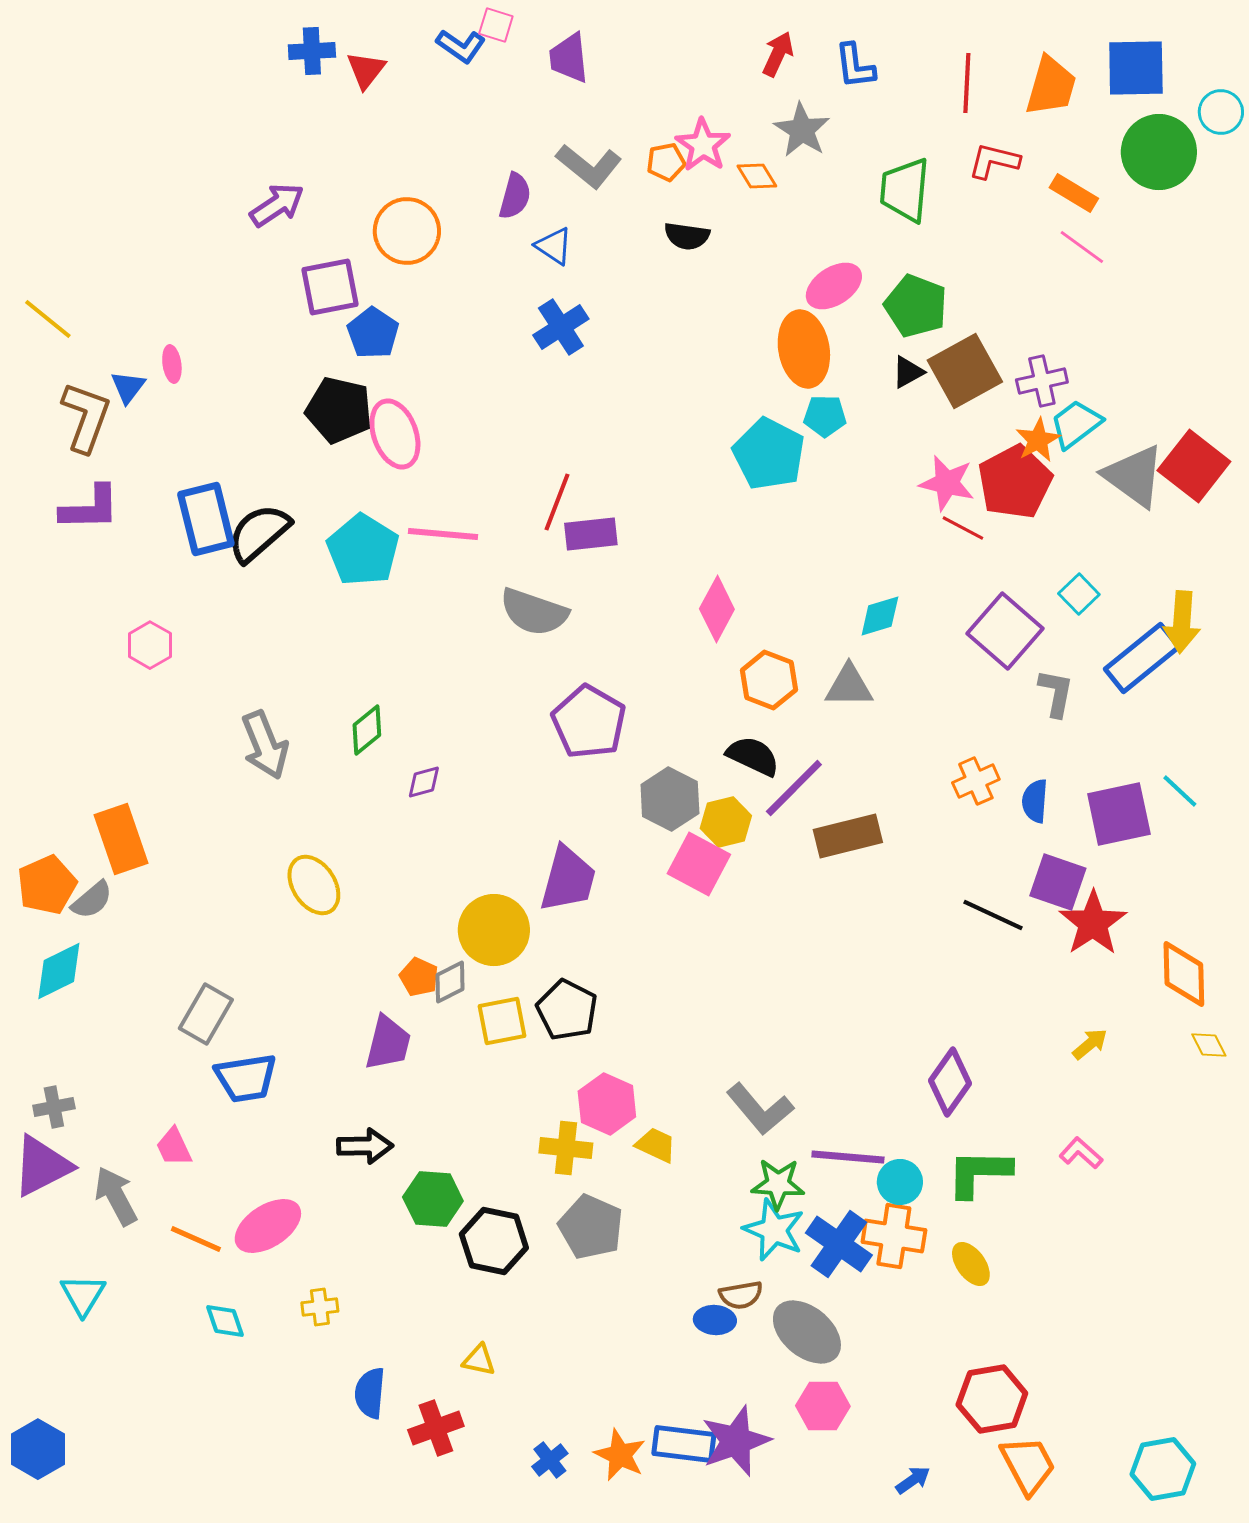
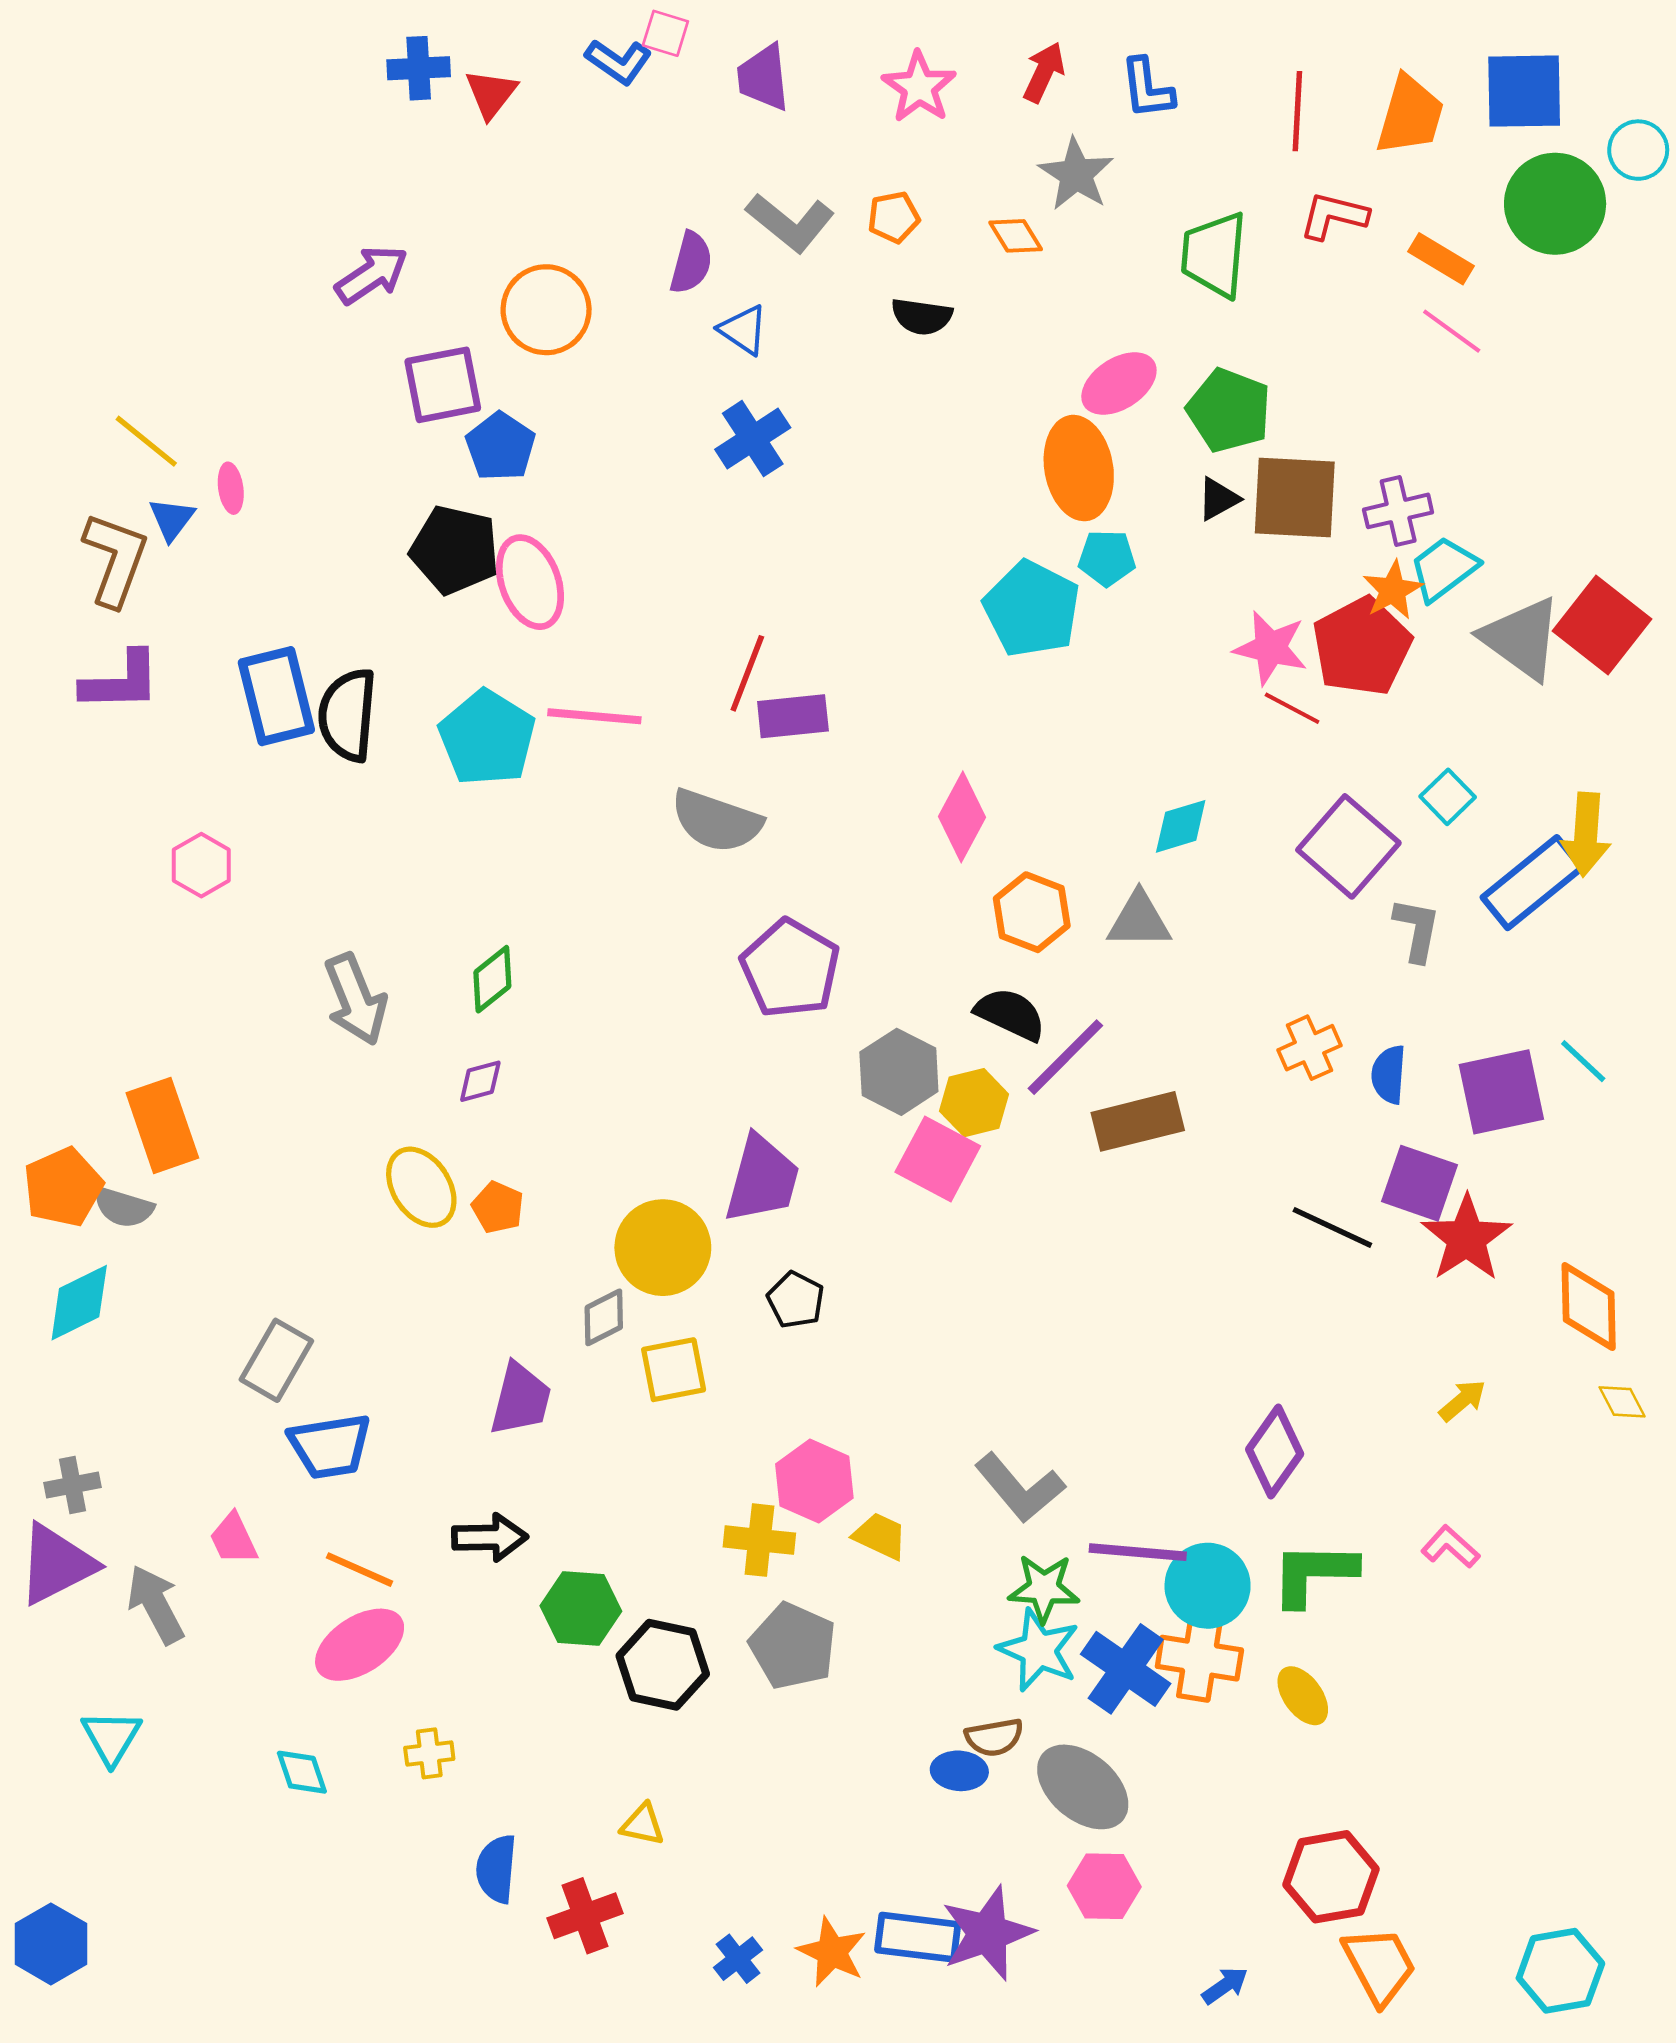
pink star: (703, 145) -> (919, 87), moved
yellow line: (48, 319) -> (146, 441), moved
brown square: (965, 371) -> (1295, 498), turned 32
black semicircle: (259, 533) -> (348, 715), turned -44
purple diamond: (424, 782) -> (480, 1081), moved
gray semicircle: (92, 900) -> (123, 1207), turned 57
orange pentagon: (419, 977) -> (498, 1207), moved
black pentagon: (567, 1010) -> (796, 1300), moved, size x0.7
cyan circle: (900, 1182) -> (1208, 1586), size x1.4
orange line: (196, 1239) -> (360, 1570), moved

